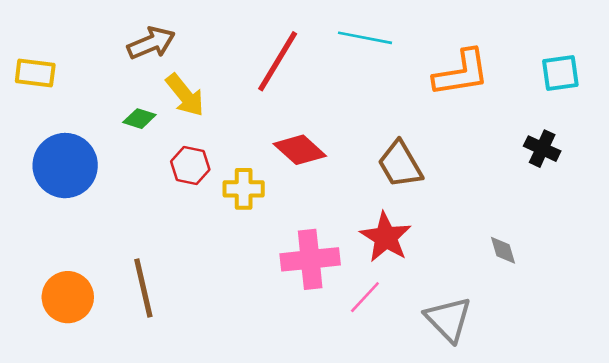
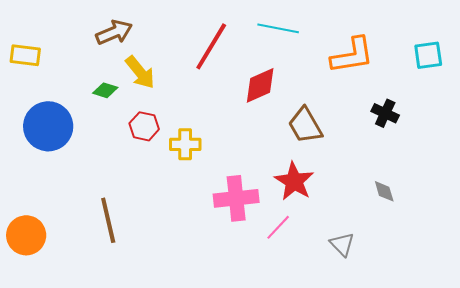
black cross: (542, 149) -> (385, 113), moved
red diamond: (300, 150) -> (260, 85), moved, turned -66
orange circle: (68, 297) -> (26, 235), moved
gray triangle: (448, 319) -> (342, 244), size x0.7

